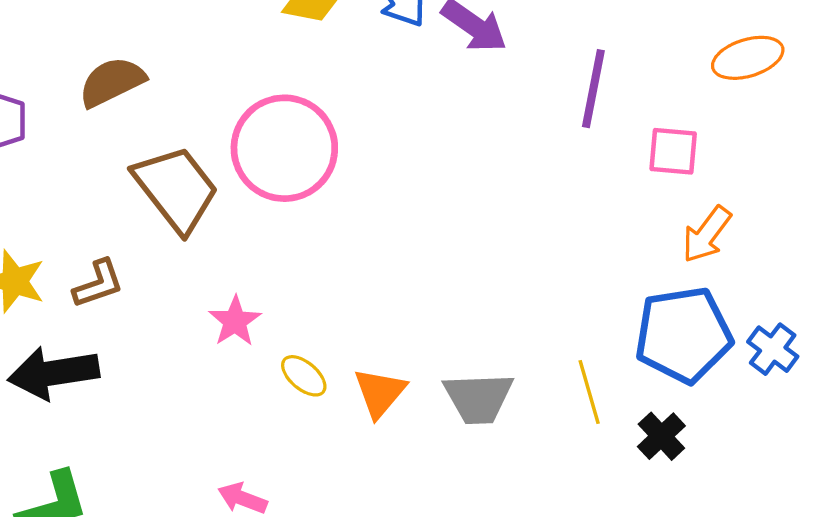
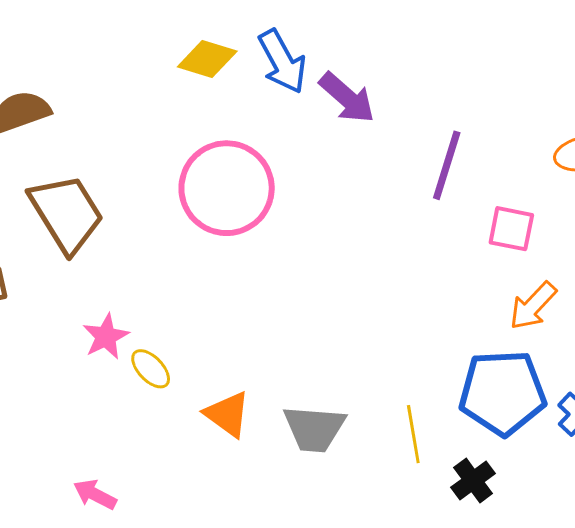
pink circle: (284, 148) -> (227, 188), moved
yellow ellipse: (304, 376) -> (151, 369), moved
orange triangle: (380, 393) -> (227, 414), turned -40

